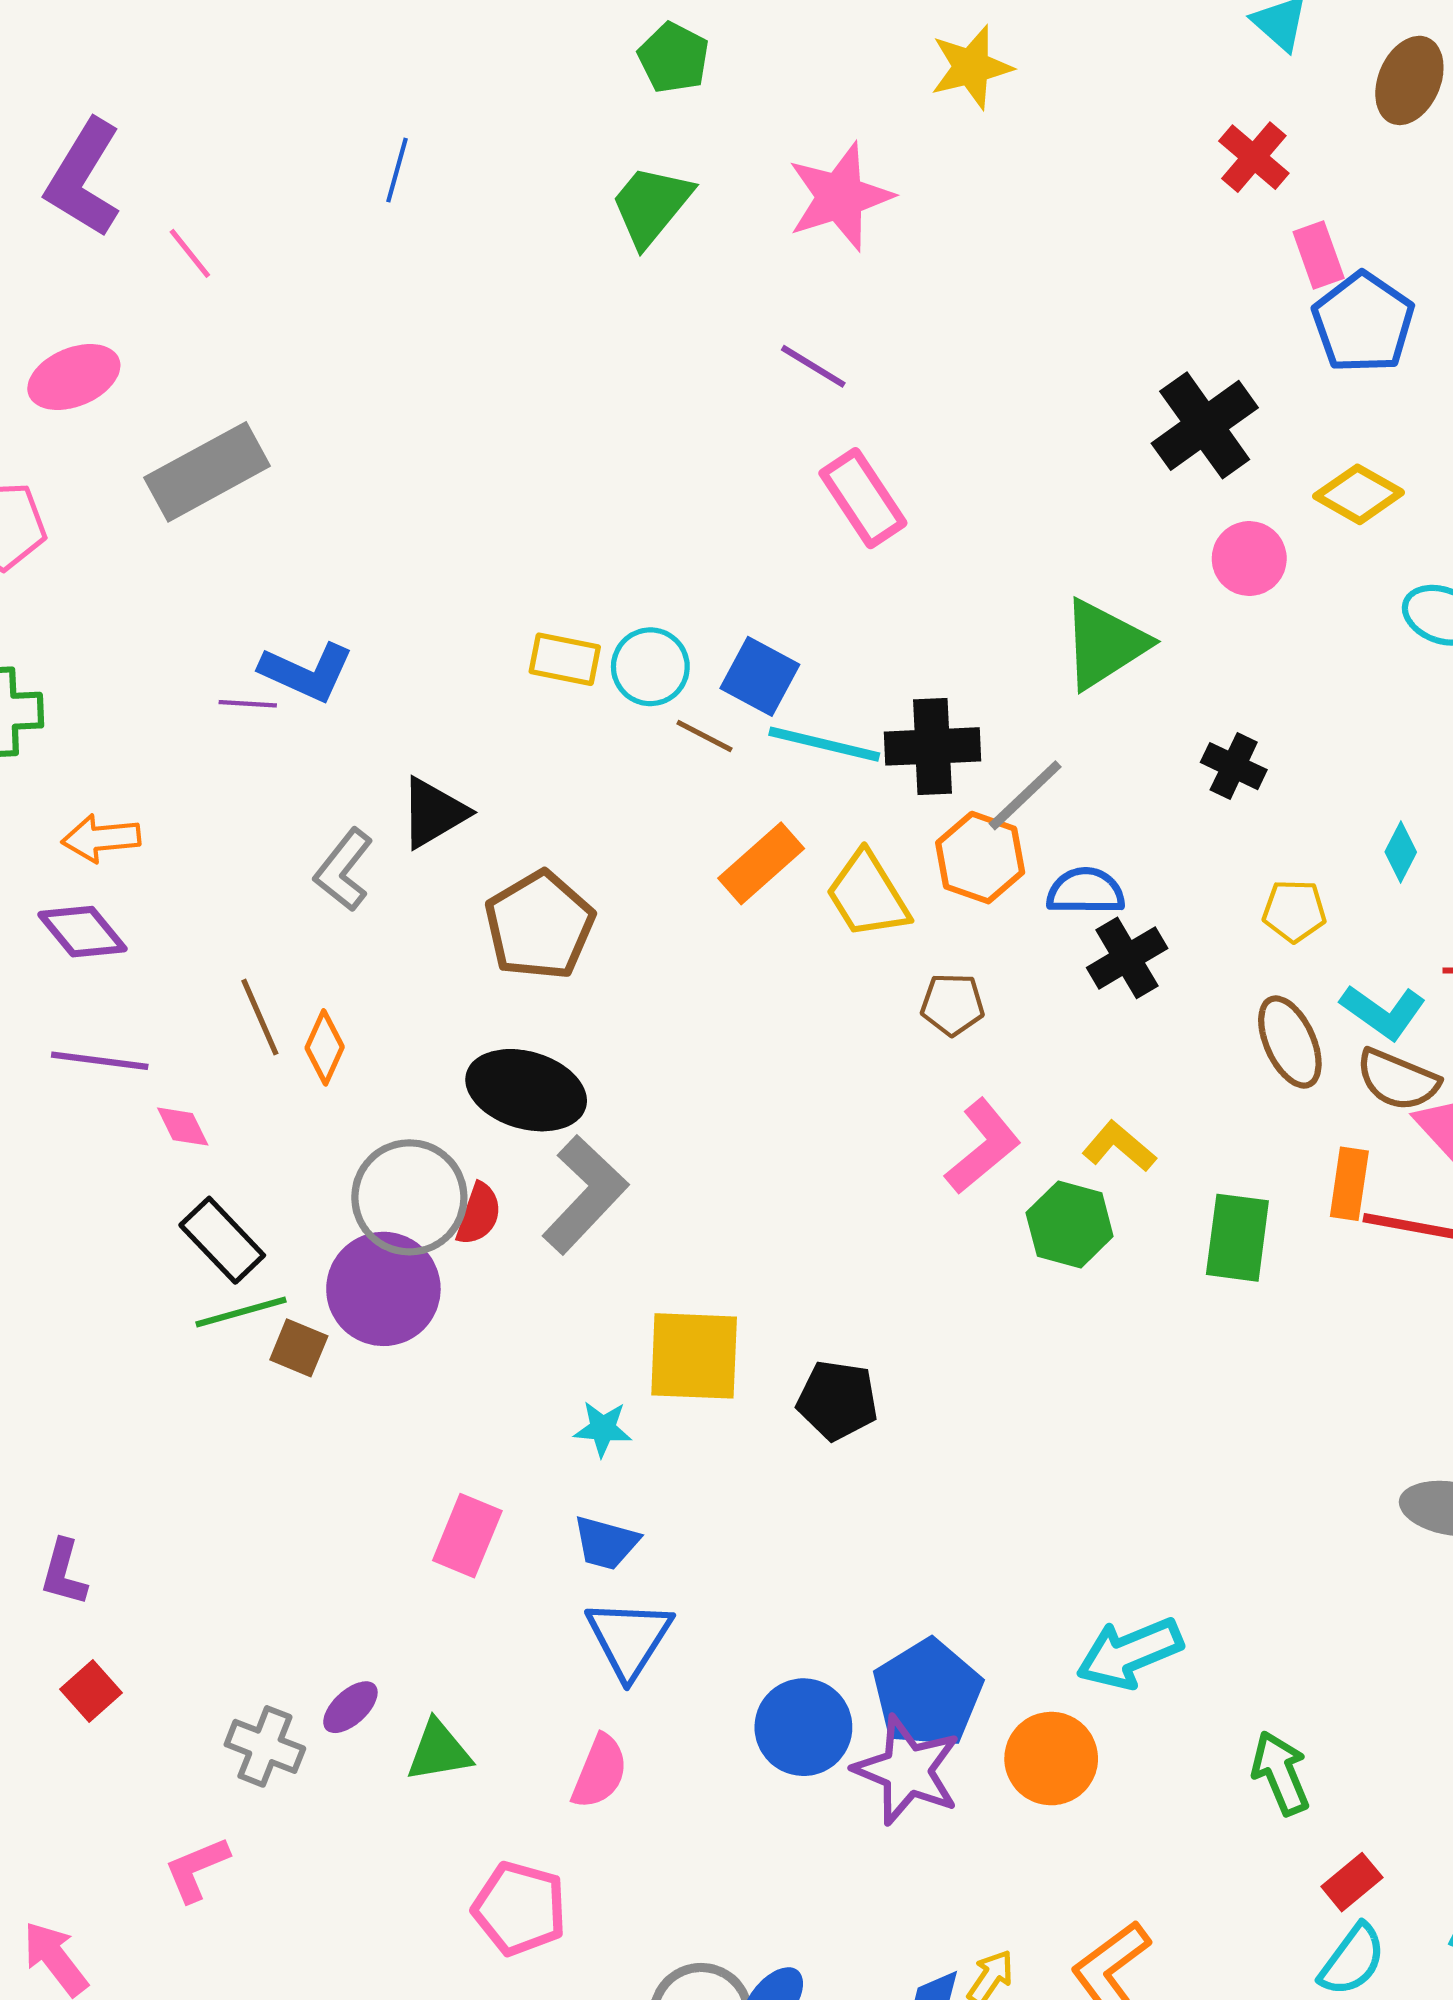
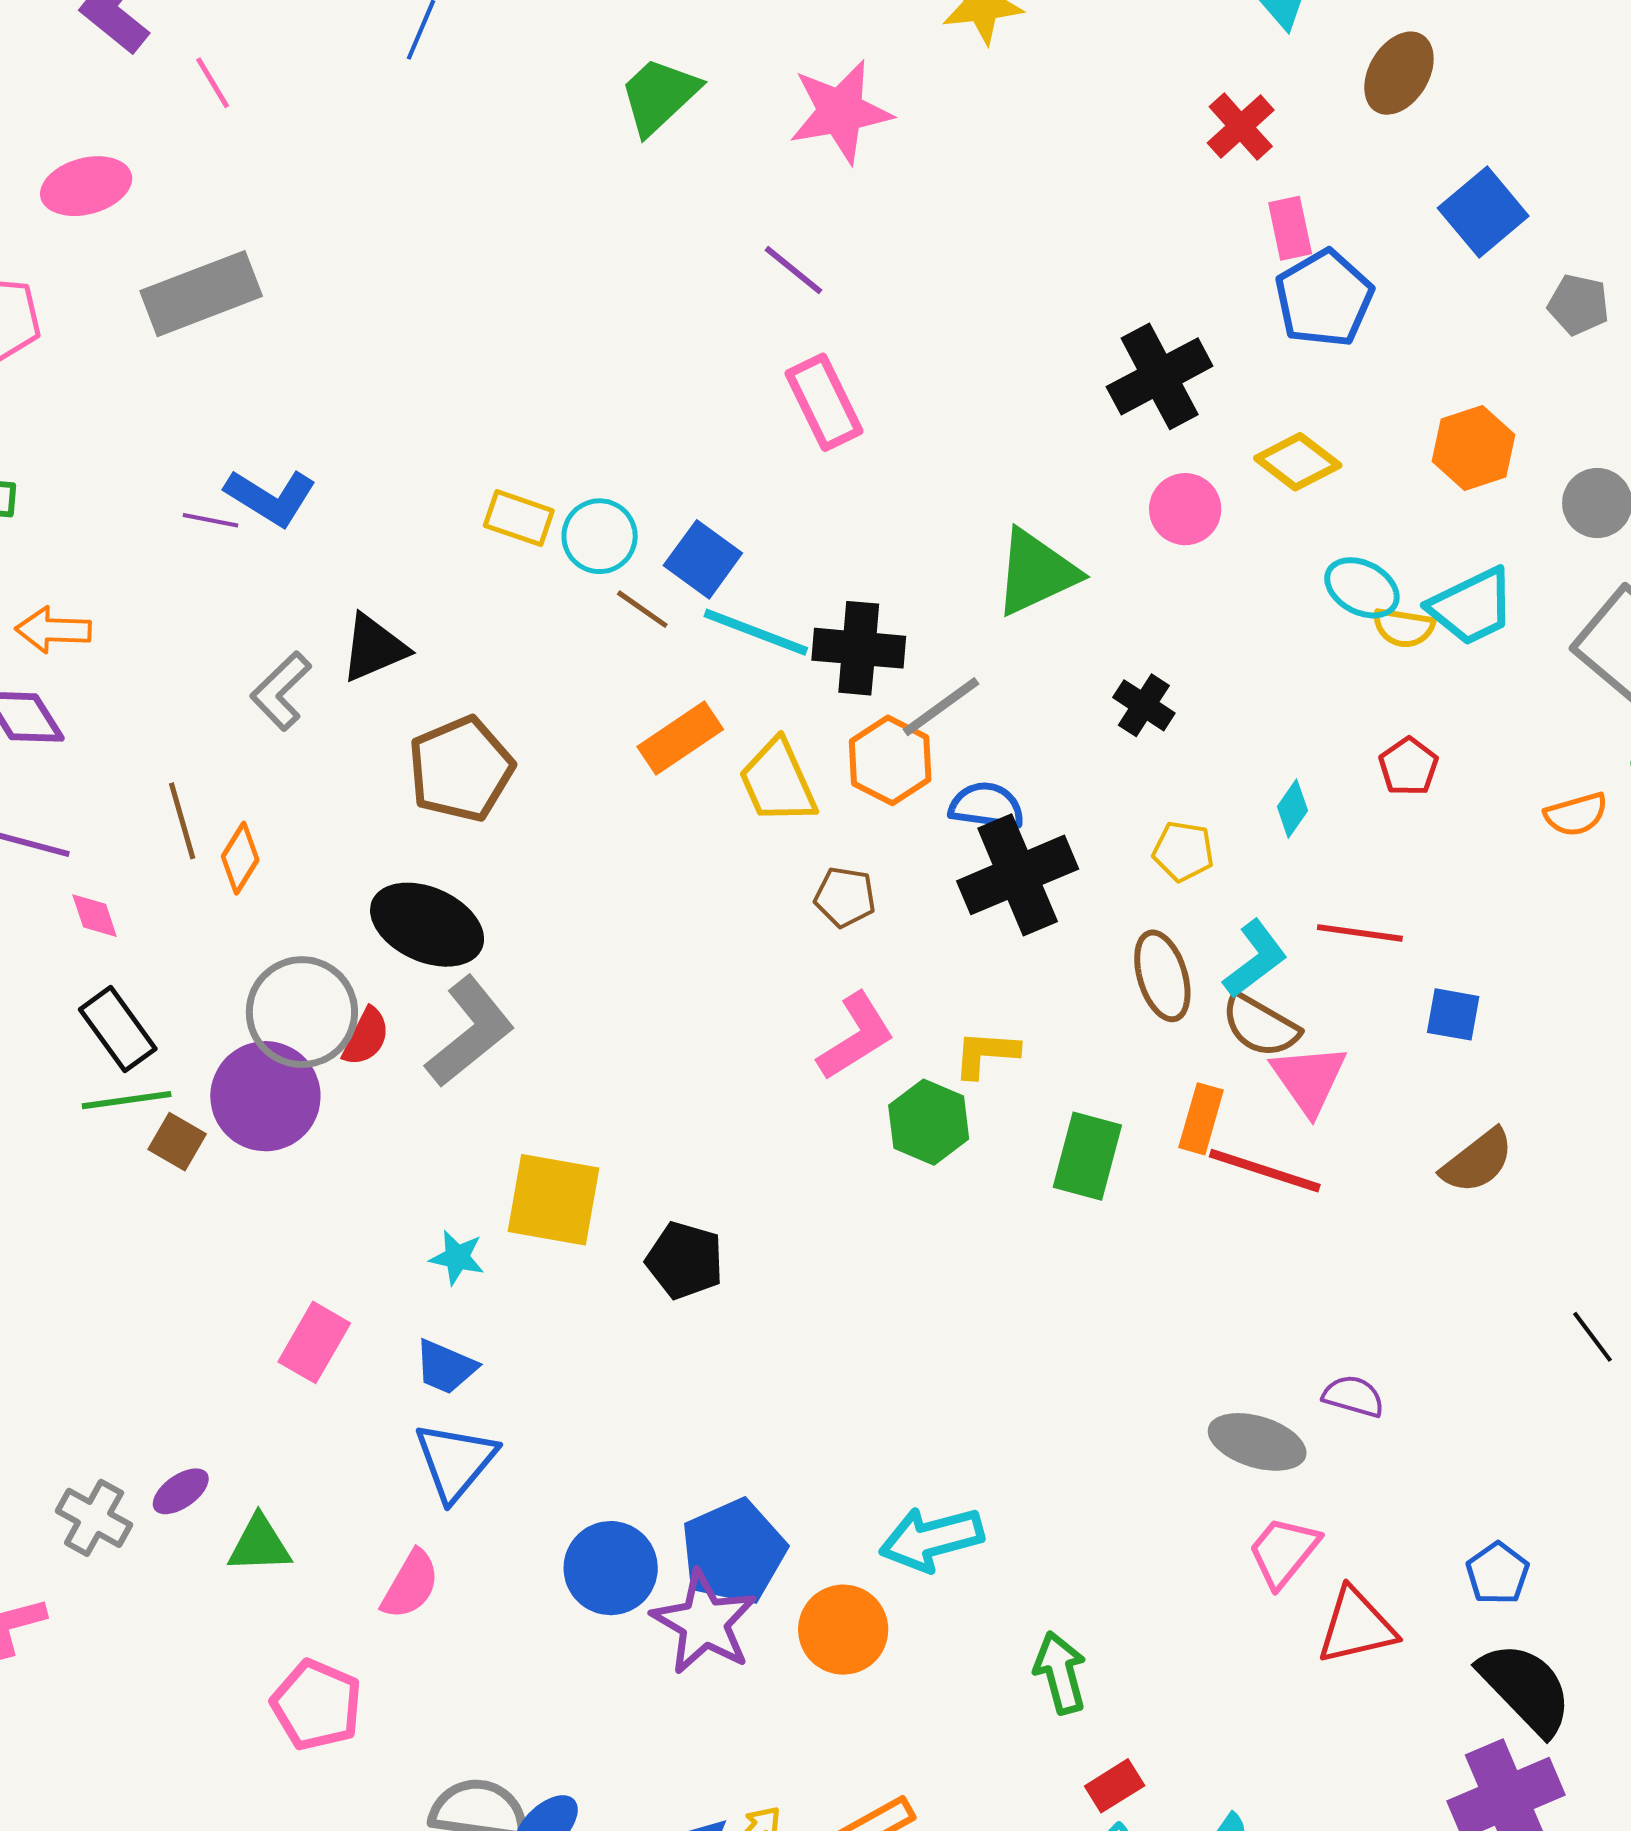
black cross: (1127, 958) -> (1018, 875), size x1.5
cyan L-shape: (1383, 1012) -> (1255, 959), turned -80
yellow L-shape: (1119, 1146) -> (986, 1054), turned -44

